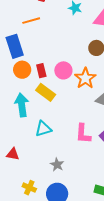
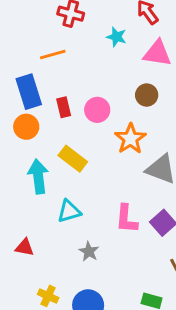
orange circle: (22, 70) -> (26, 127), moved
pink circle: (63, 70) -> (97, 110), moved
red rectangle: (41, 71) -> (64, 107), moved
gray star: (57, 165) -> (89, 251), moved

